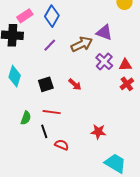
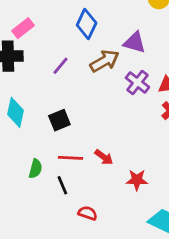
blue diamond: (52, 16) -> (87, 24), moved
red arrow: (75, 84) -> (104, 157), moved
red semicircle: (62, 145) -> (88, 213), moved

